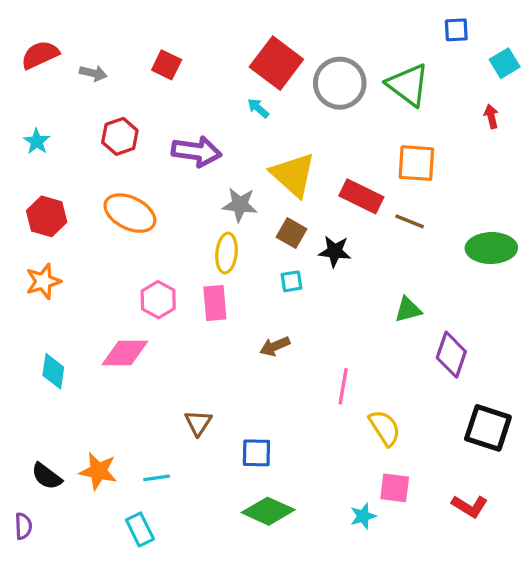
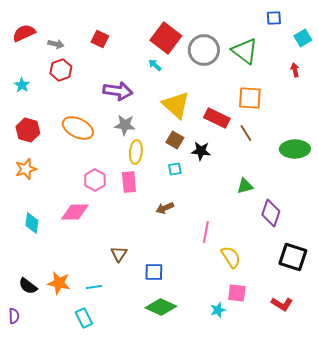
red hexagon: (120, 136) -> (61, 70), moved
gray star: (240, 205) -> (125, 125), moved
brown line: (410, 221) -> (246, 133), turned 36

